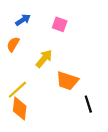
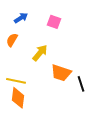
yellow line: (17, 90) -> (16, 81), turned 54
black line: (88, 104) -> (81, 84), moved

